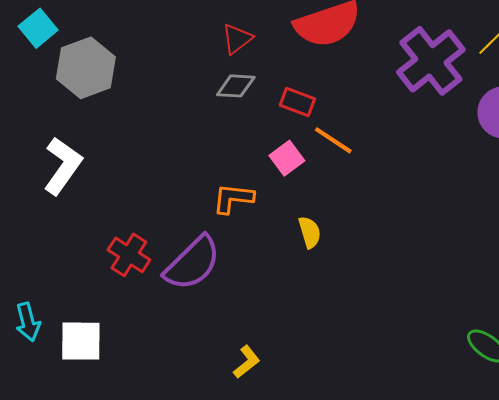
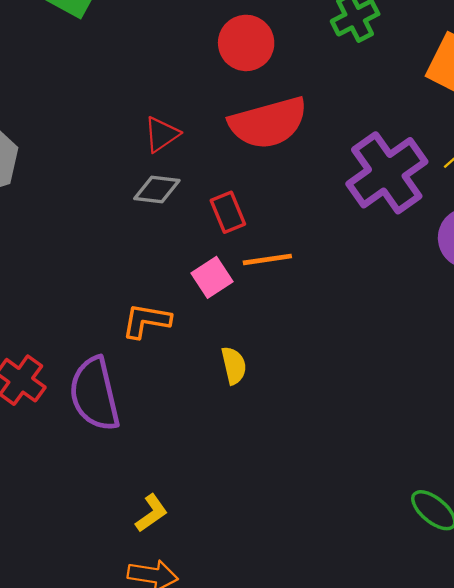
red rectangle: (297, 102) -> (228, 212), turned 44
orange line: (333, 140) -> (267, 259), turned -45
purple semicircle: (192, 263) -> (95, 394), turned 118

